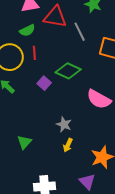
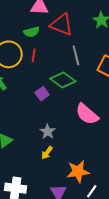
gray line: (80, 32) -> (76, 55), moved
purple square: (44, 83) -> (42, 94), moved

